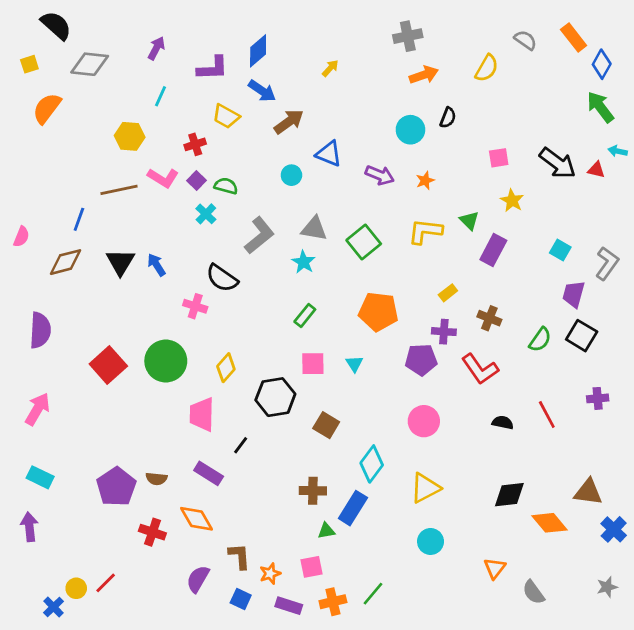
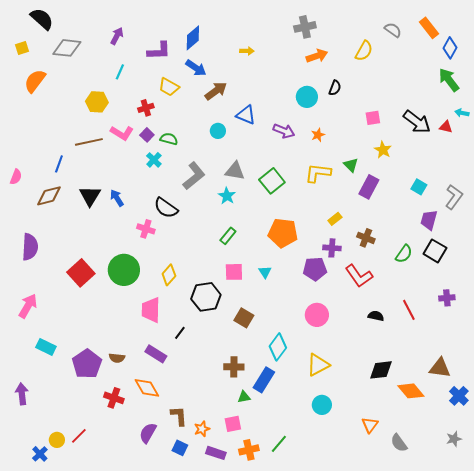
yellow arrow: (330, 68) -> (247, 51), turned 48
cyan rectangle: (40, 477) -> (46, 347), moved

